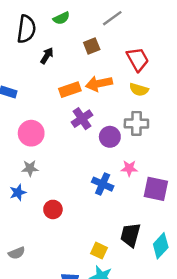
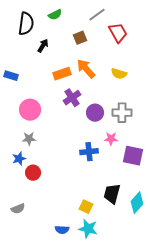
red trapezoid: (138, 59) -> (118, 33), moved
orange arrow: (99, 84) -> (86, 69), turned 60
gray cross: (136, 123) -> (122, 113), moved
blue cross: (103, 184) -> (89, 152), turned -30
red circle: (53, 209) -> (33, 173), moved

